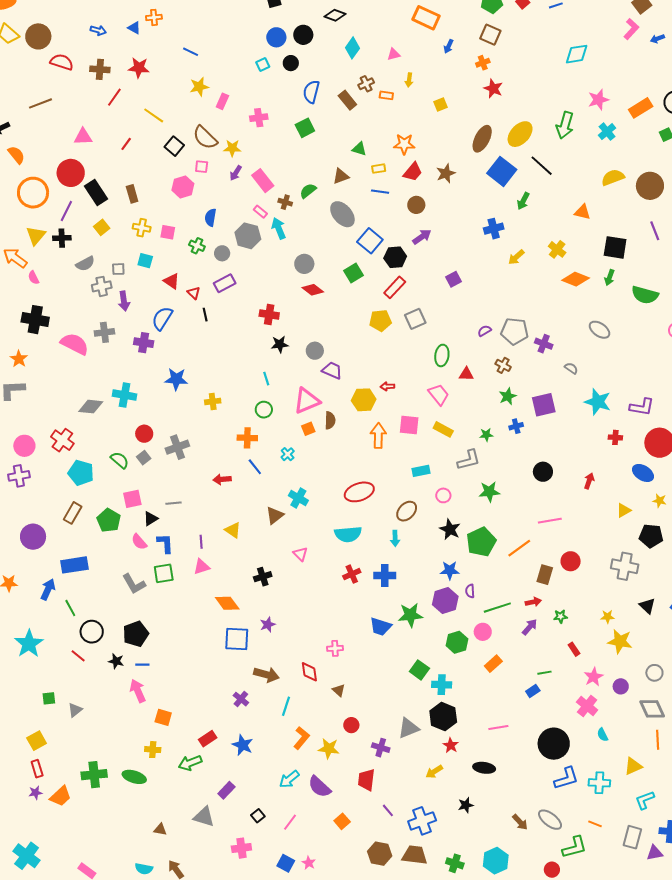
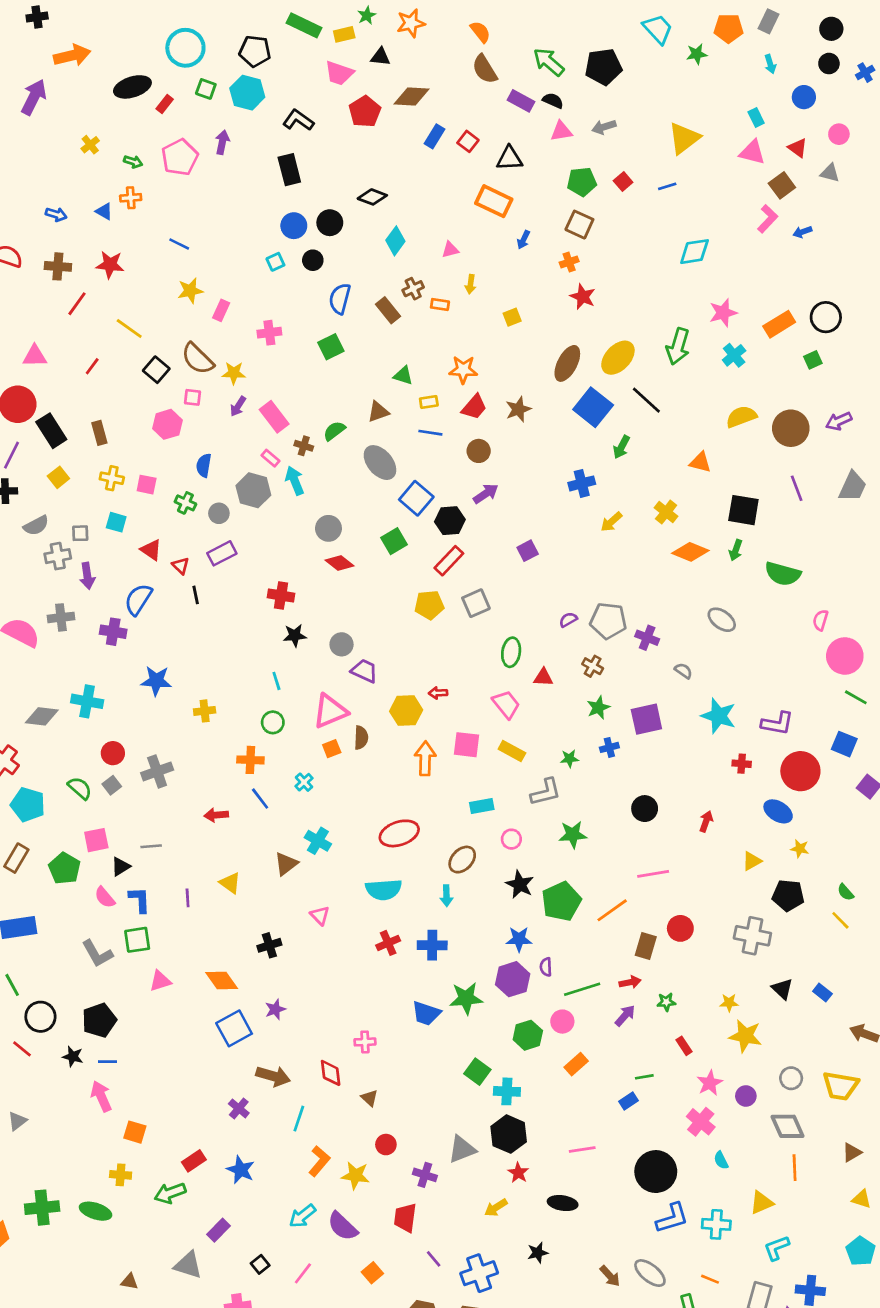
pink triangle: (202, 567) -> (160, 981), moved
blue square: (237, 639) -> (234, 1028), turned -32

